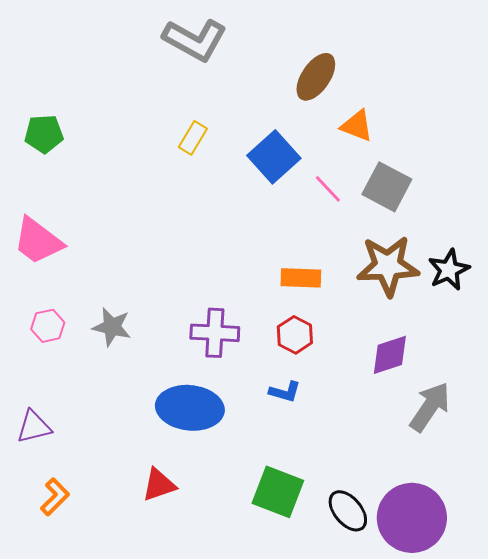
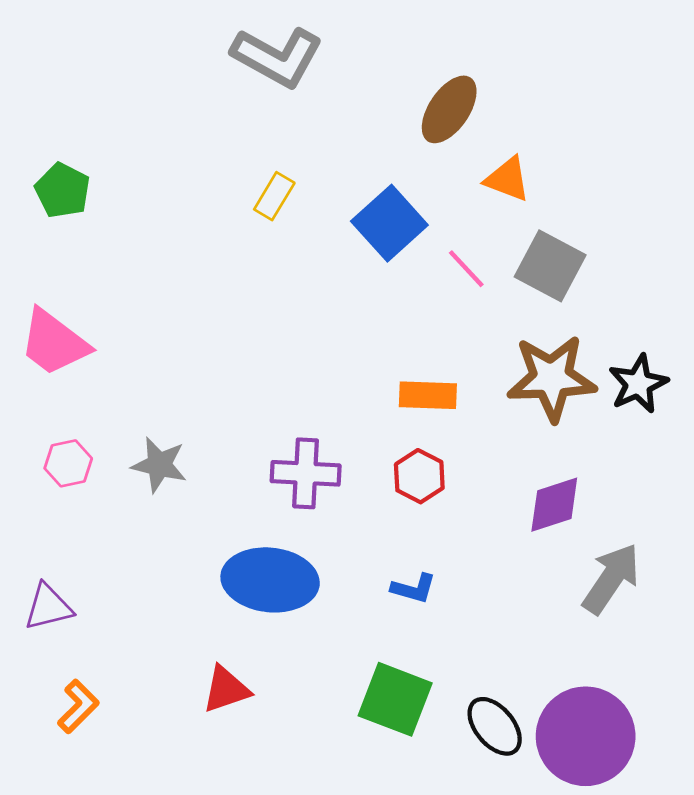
green pentagon: (44, 134) -> (63, 190), turned 30
blue L-shape: (285, 392) -> (414, 588), moved

